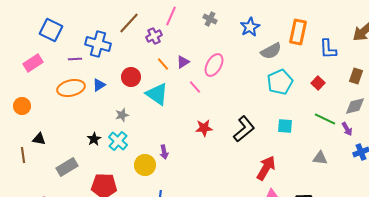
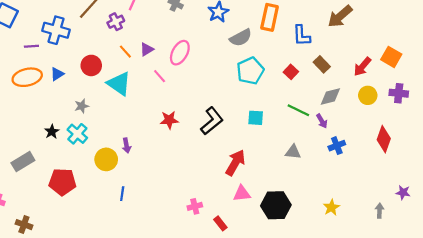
brown rectangle: (356, 76) -> (322, 64), moved, turned -63

